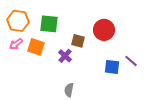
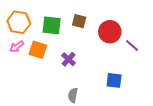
brown square: (78, 41) -> (79, 21), moved
purple line: (131, 61) -> (132, 45), moved
blue square: (112, 67) -> (114, 80), moved

